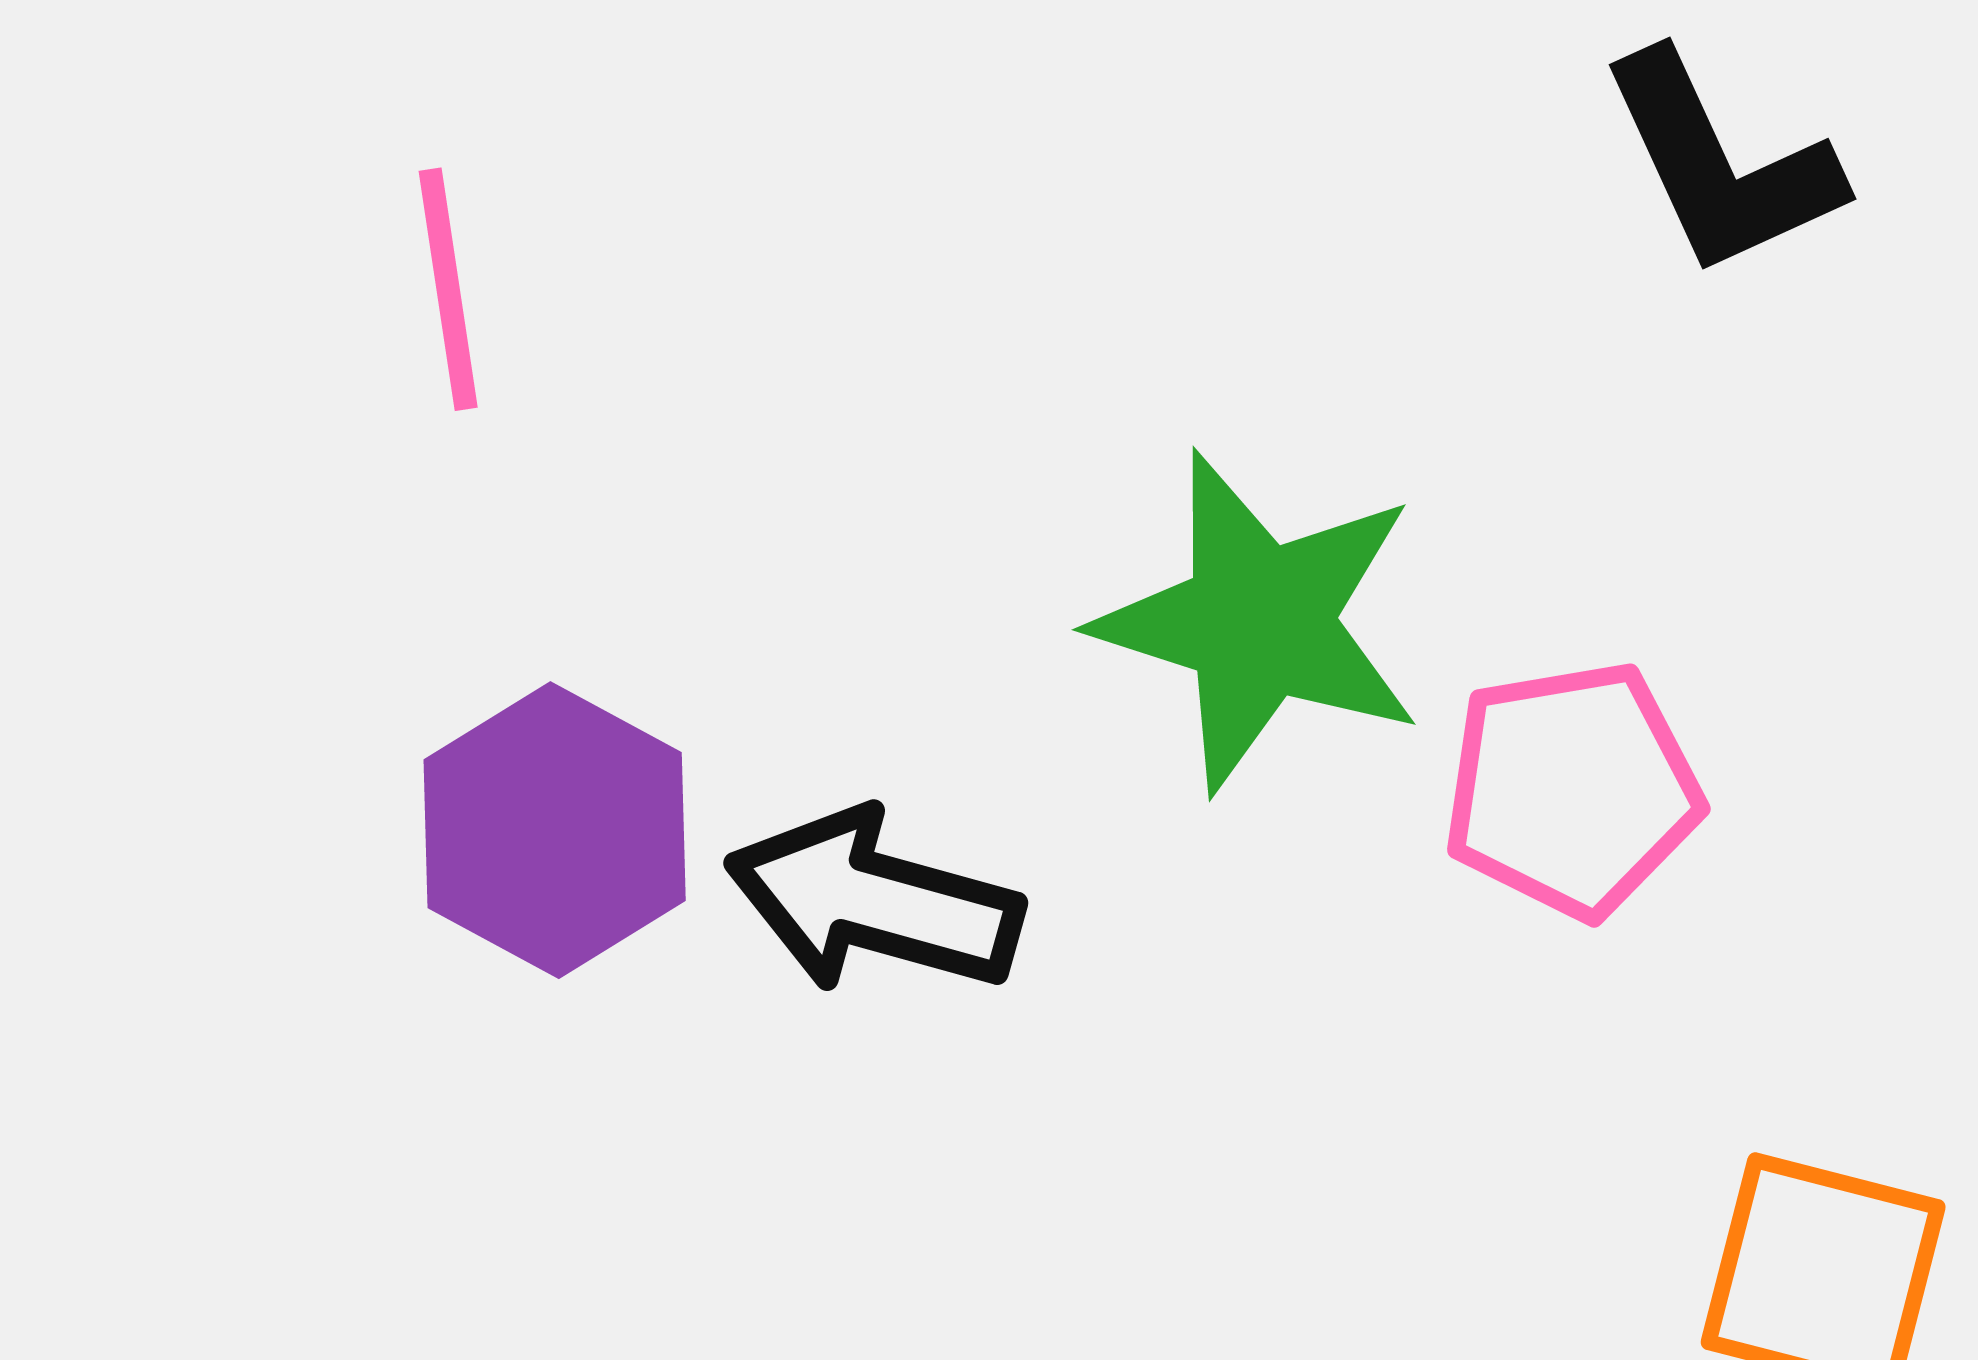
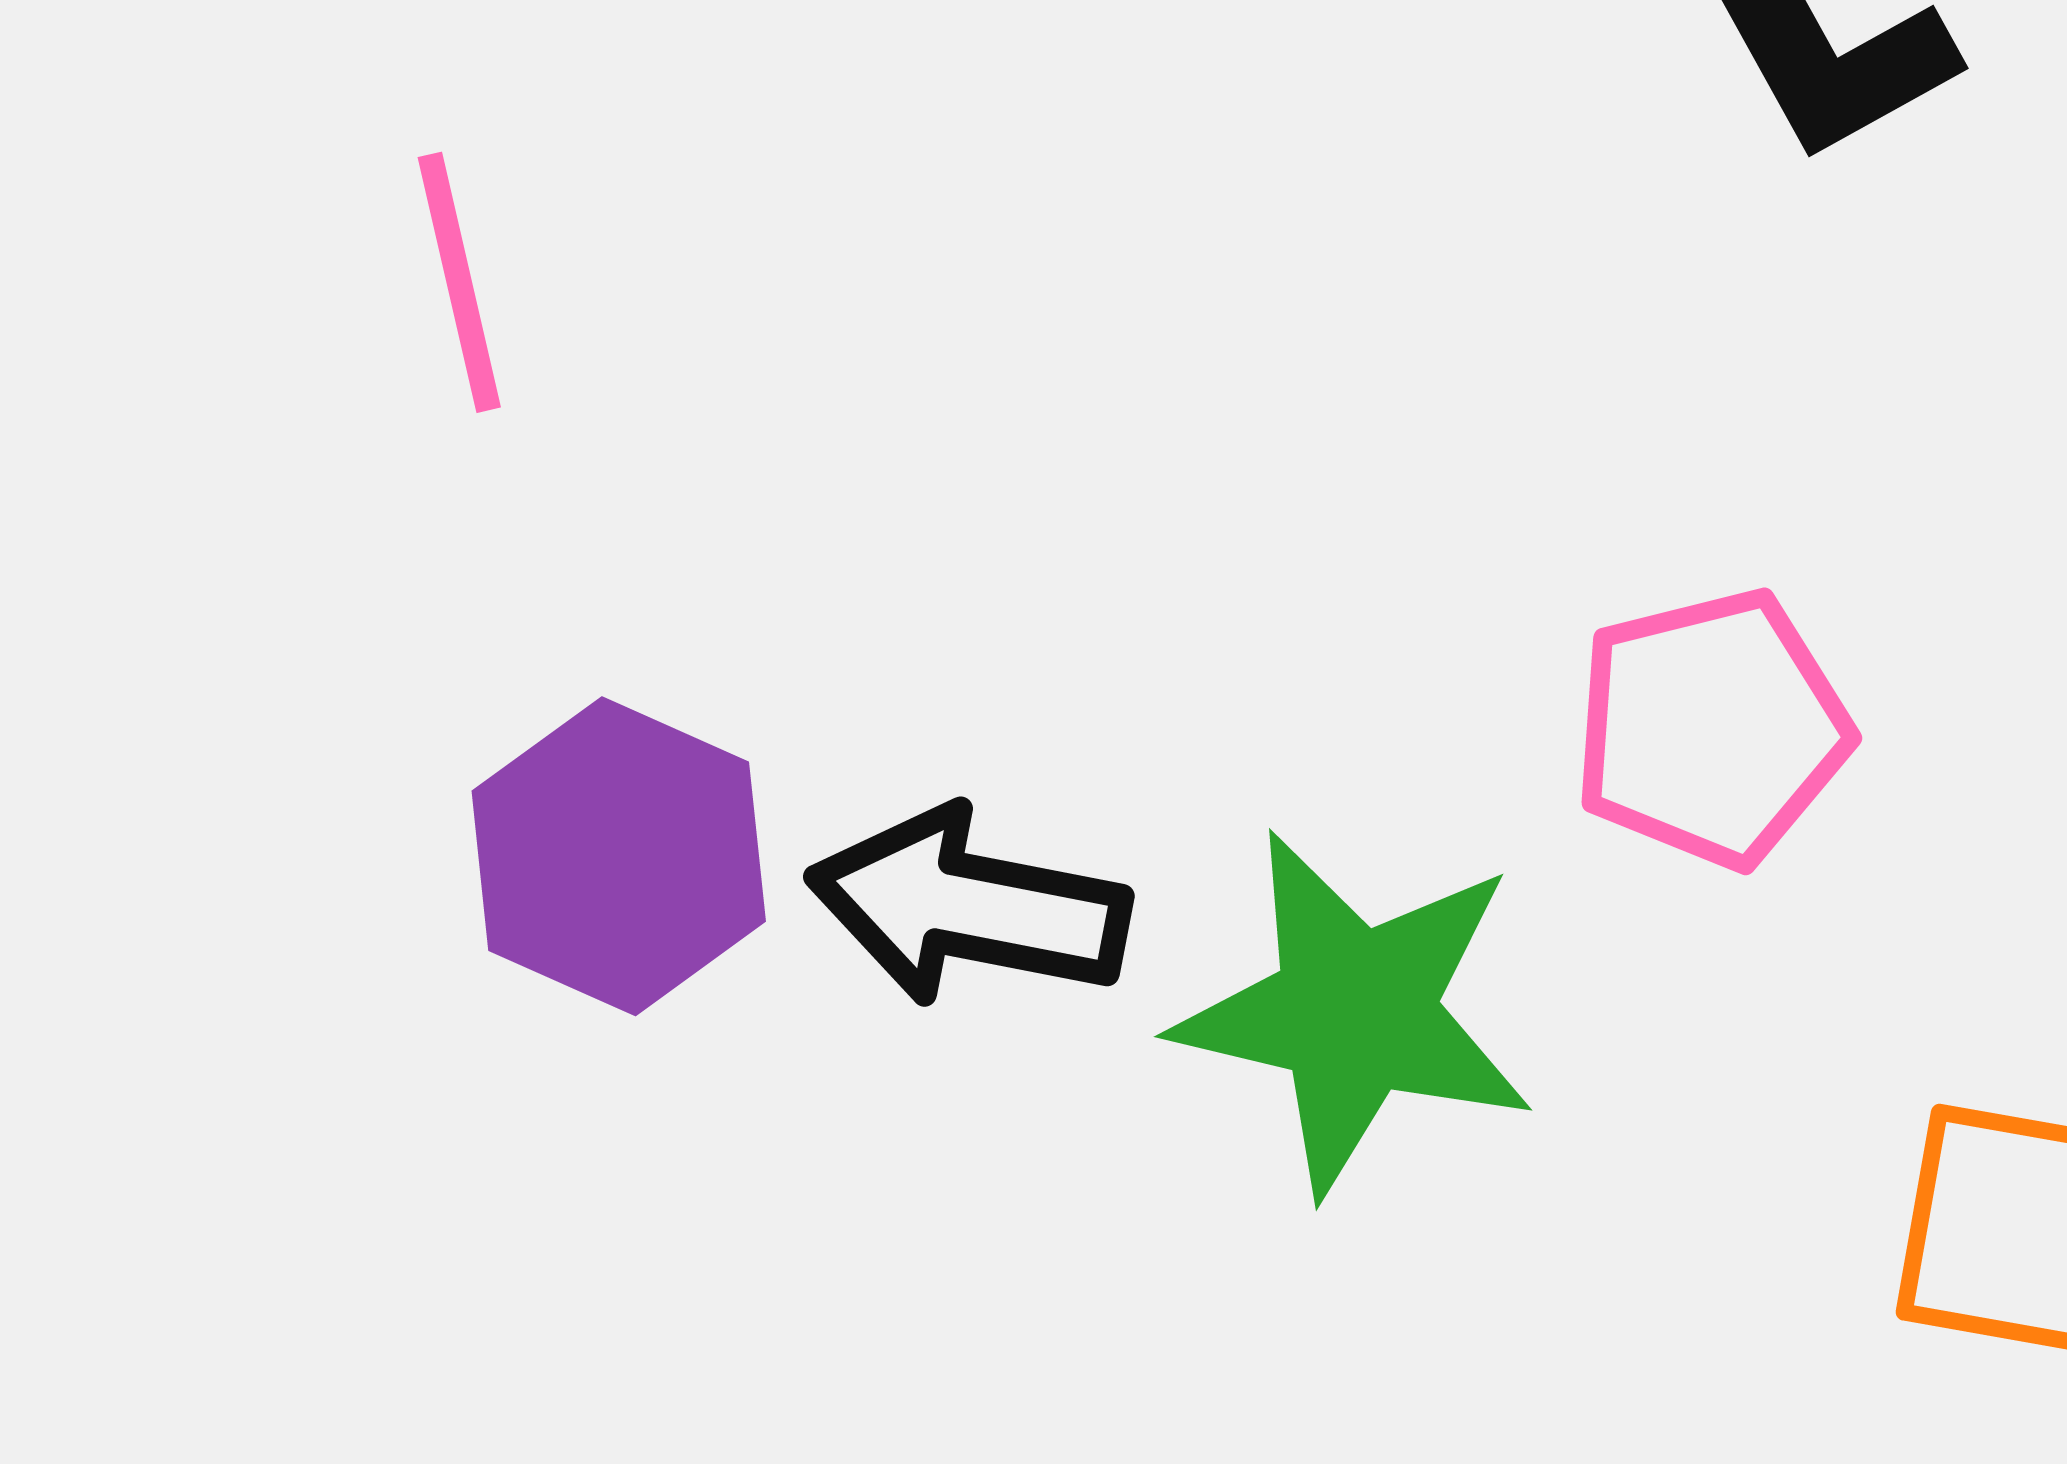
green star: (1259, 621) -> (1355, 1012), moved

